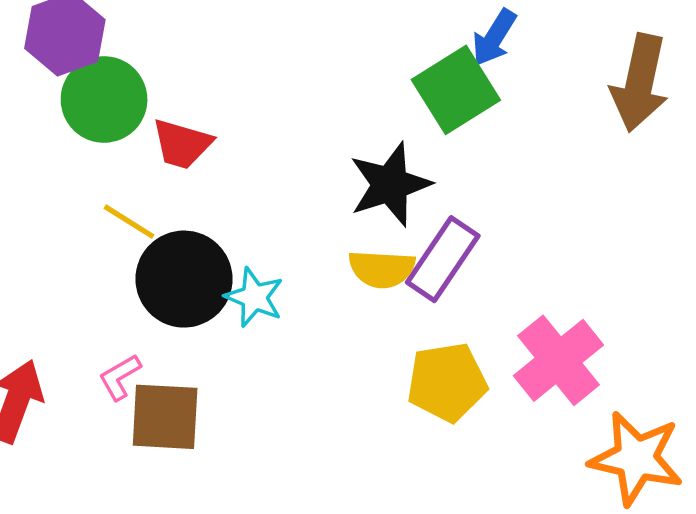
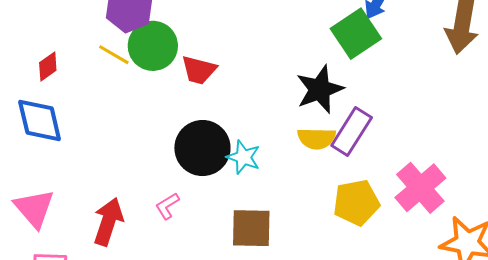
yellow line: (129, 222) -> (114, 55), moved
brown square: (165, 417) -> (251, 228), moved

